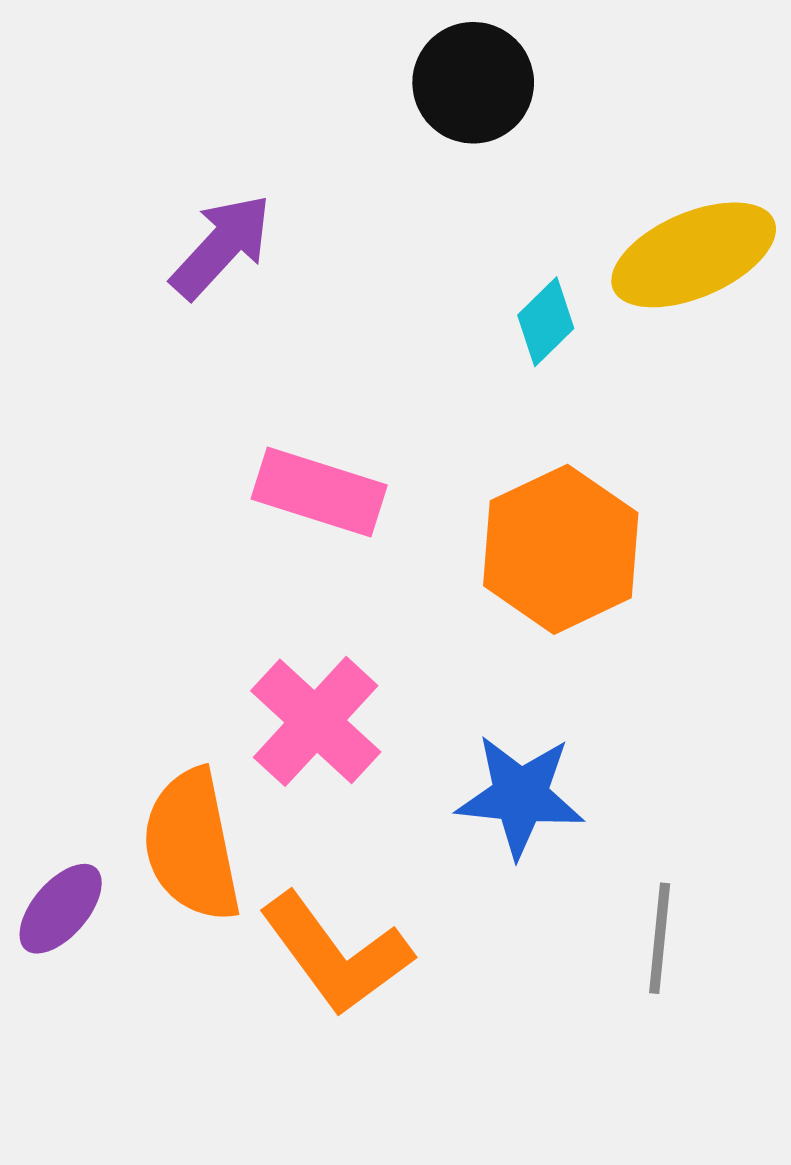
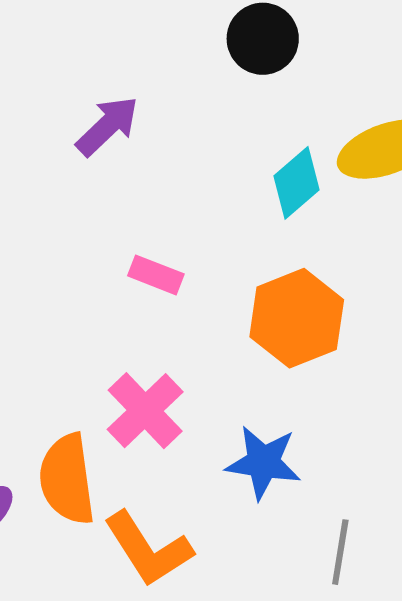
cyan diamond: (546, 322) -> (296, 183), size x1.4
pink rectangle: (319, 492) -> (156, 275), size x0.7

